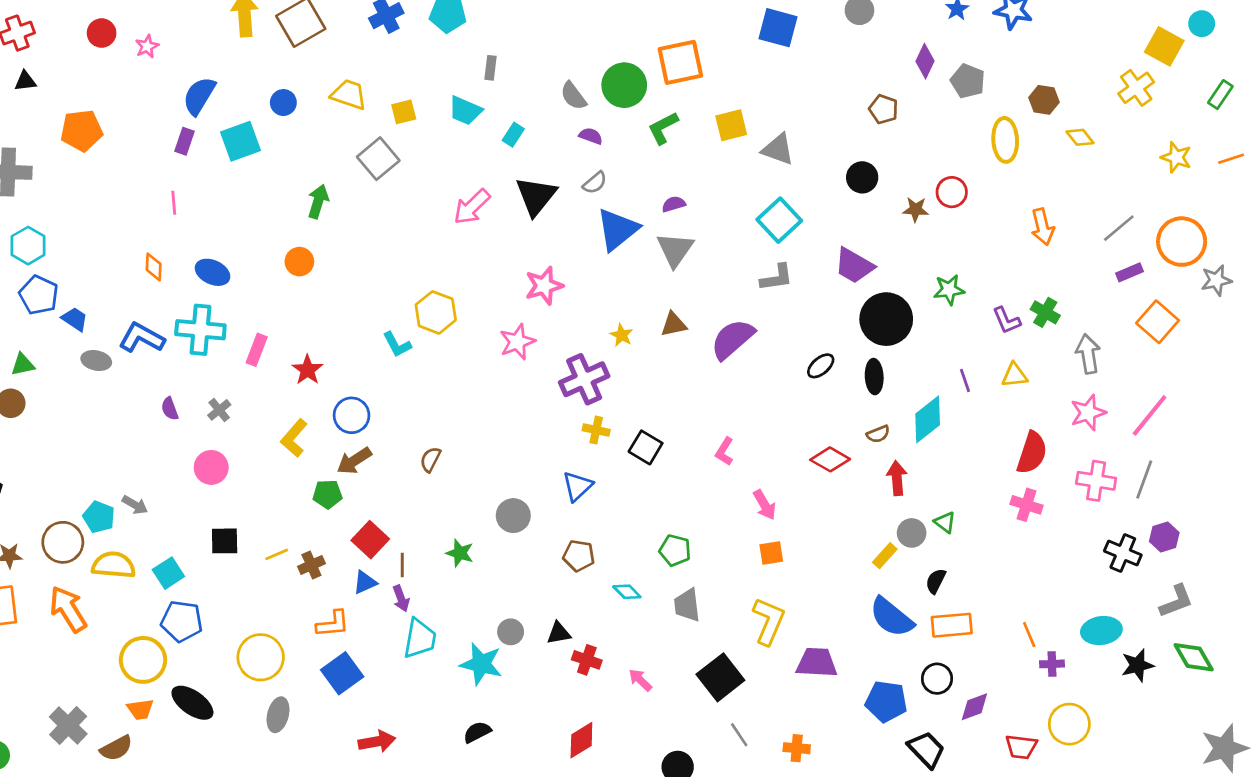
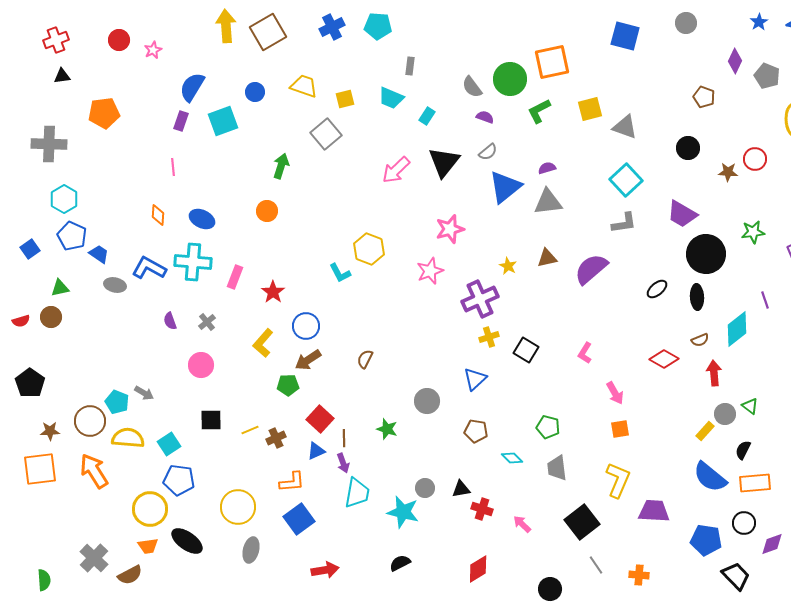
gray triangle: (675, 250) -> (548, 202), turned 48
yellow cross: (596, 430) -> (489, 337), turned -30

